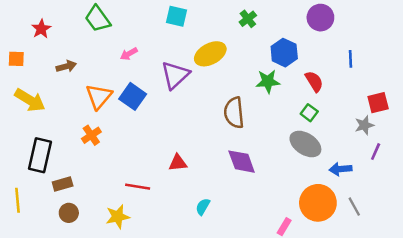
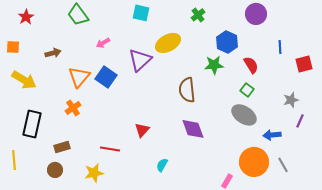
red star: (41, 29) -> (26, 17), moved
red square: (378, 103) -> (304, 64), moved
red triangle: (178, 163) -> (142, 130), turned -42
brown rectangle: (63, 184) -> (62, 147), moved

